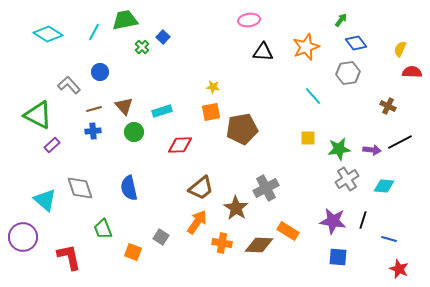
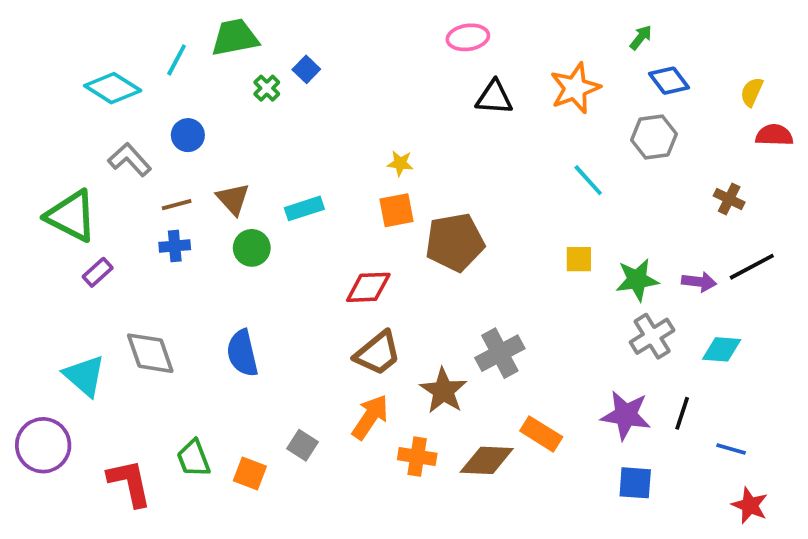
cyan diamond: (48, 34) -> (113, 88), moved
red diamond: (180, 145) -> (368, 287), moved
green trapezoid: (103, 229) -> (193, 458), moved

